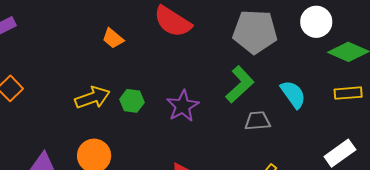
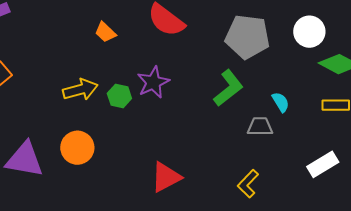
cyan semicircle: (293, 94) -> (281, 102), size x0.7
purple star: (183, 106) -> (153, 82), moved
gray trapezoid: (257, 121) -> (260, 126), moved

